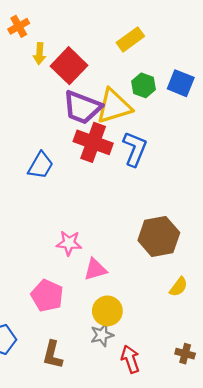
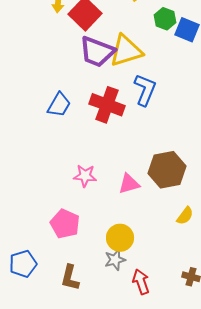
green hexagon: (143, 85) -> (165, 19), moved
red cross: (93, 142) -> (107, 105), moved
pink triangle: (95, 269) -> (129, 184), moved

